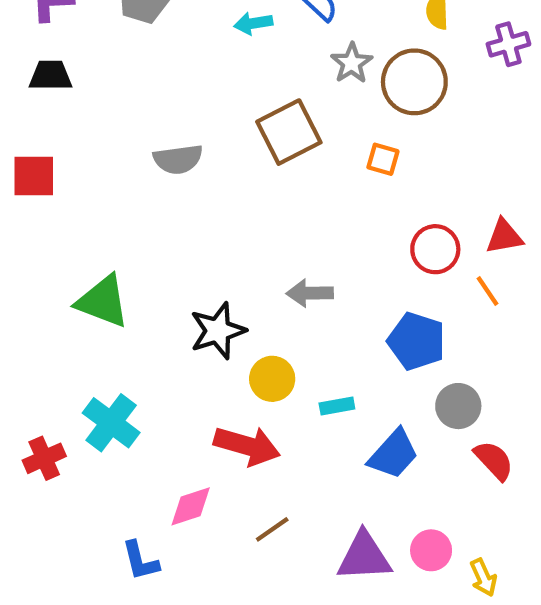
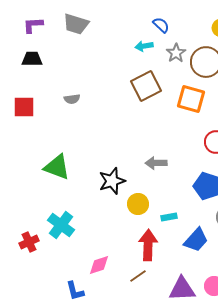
cyan arrow: (253, 23) -> (144, 46), moved
gray semicircle: (178, 159) -> (72, 99), moved, size x0.7
orange square: (383, 159) -> (191, 99), size x1.8
red arrow: (247, 446) -> (148, 245), moved, turned -104

